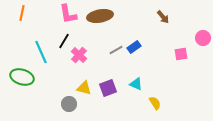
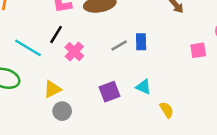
blue rectangle: (134, 47) -> (141, 42), turned -56
cyan line: (41, 52) -> (28, 48), turned -35
yellow triangle: (84, 88) -> (52, 89), moved, turned -42

